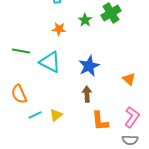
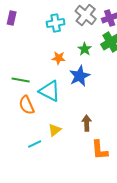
blue star: (89, 66) -> (80, 76), moved
orange semicircle: (19, 94) -> (27, 105), moved
yellow triangle: (56, 115) -> (55, 130), moved

